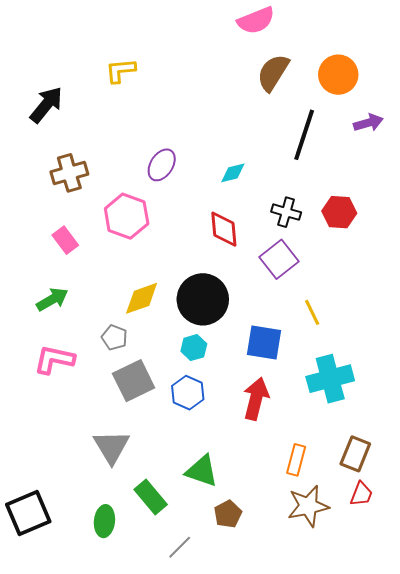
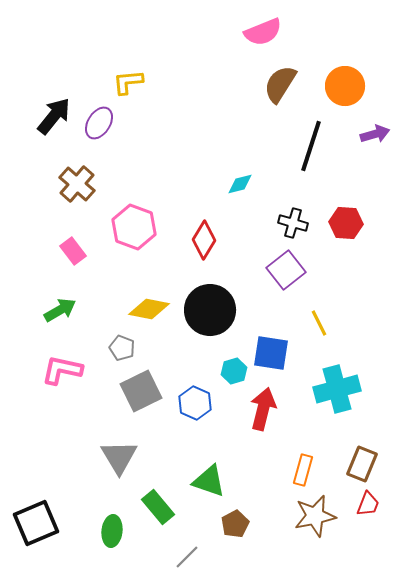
purple ellipse: (162, 165) -> (99, 123), moved
brown cross: (69, 173) -> (77, 184), turned -33
red diamond: (224, 229) -> (204, 240), moved, turned 36
yellow diamond: (142, 298) -> (149, 309), turned 30
cyan hexagon: (194, 348) -> (234, 371), moved

